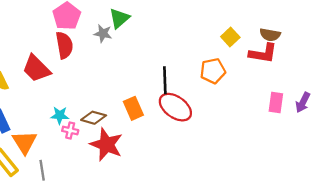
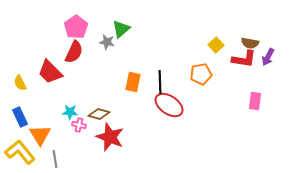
red semicircle: (64, 45) -> (74, 52), turned 35
purple arrow: (303, 102) -> (268, 57), moved
orange rectangle: (133, 108) -> (133, 82), moved, turned 36

